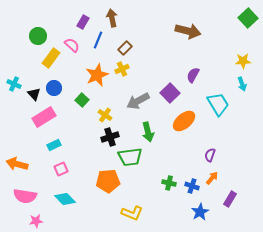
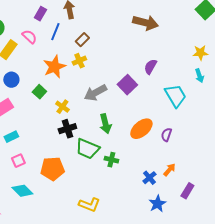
orange ellipse: (184, 121) -> (141, 129), moved
purple semicircle: (210, 155) -> (166, 135), moved
green trapezoid: (130, 157) -> (87, 149), turned 30
orange pentagon: (108, 181) -> (52, 169), moved
green cross: (169, 183) -> (111, 160), moved
blue cross: (192, 186) -> (149, 178), turned 32

